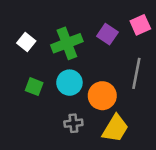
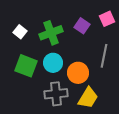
green square: (34, 87) -> (26, 66), size x1.6
gray cross: (73, 123) -> (56, 94), size x1.6

